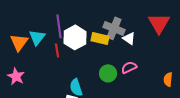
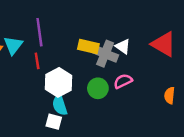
red triangle: (159, 23) -> (164, 44), moved, turned -30
gray cross: (114, 28) -> (105, 54), moved
white hexagon: (75, 37) -> (59, 82), moved

